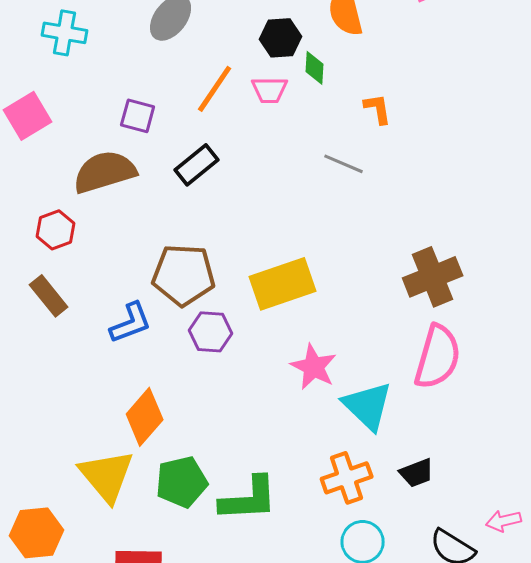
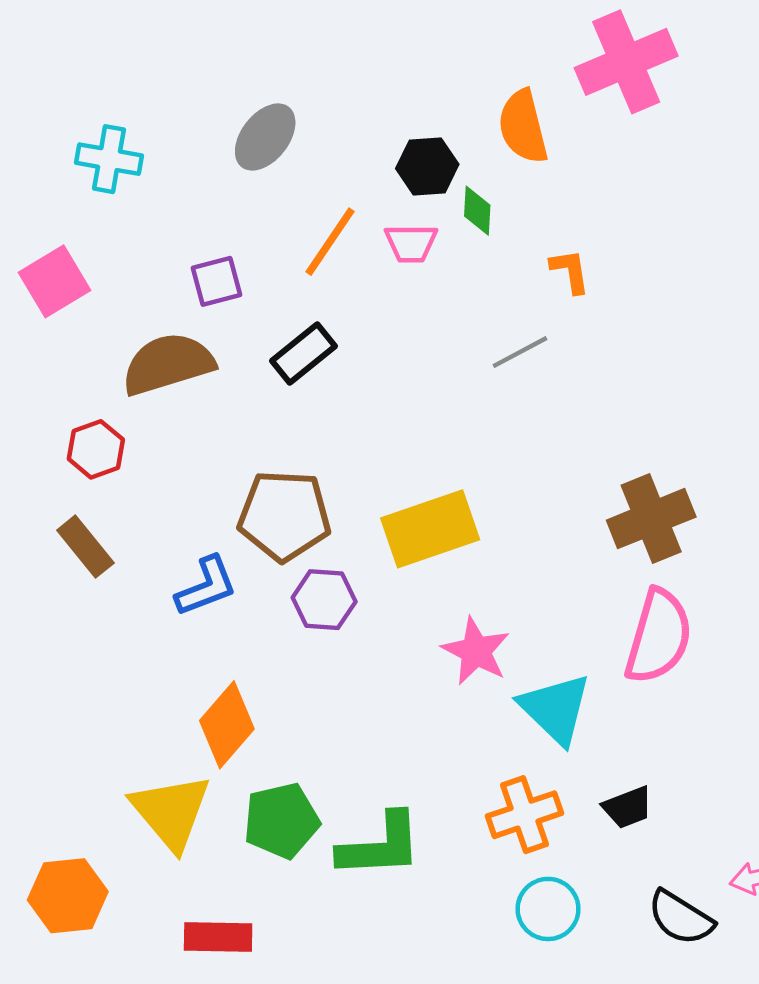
purple square: (138, 116) -> (217, 281), turned -30
gray line: (344, 164) -> (520, 352), turned -51

